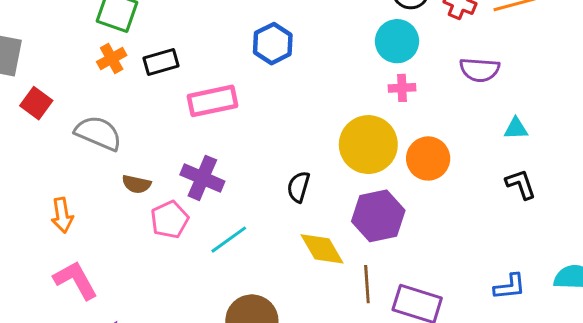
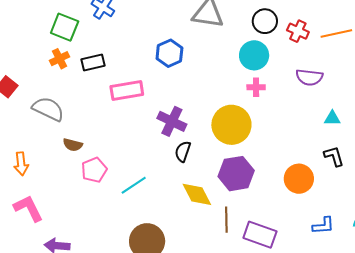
orange circle: (428, 158) -> (299, 179), moved
purple cross: (202, 178) -> (172, 121), moved

